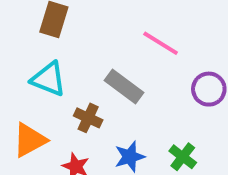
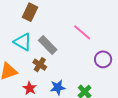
gray rectangle: (124, 87) -> (48, 45), moved

